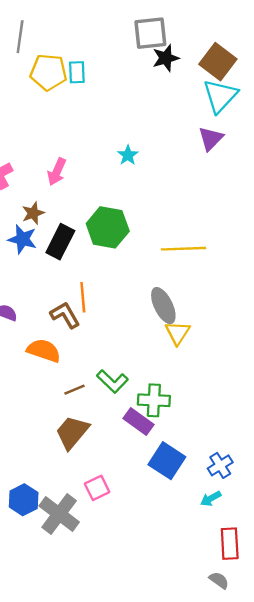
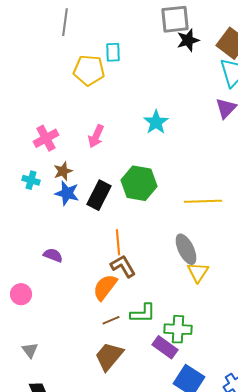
yellow pentagon: (48, 72) -> (89, 70), moved
cyan star: (128, 155) -> (156, 122), size x1.4
brown star: (33, 213) -> (63, 171), moved
brown L-shape: (65, 315) -> (123, 266), moved
orange semicircle: (44, 351) -> (105, 287), moved, turned -72
green L-shape: (112, 381) -> (143, 313), turned -44

